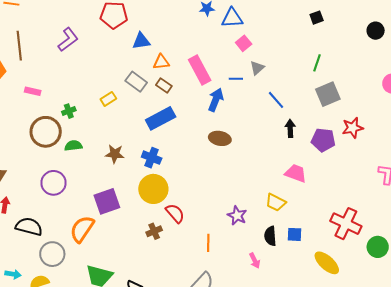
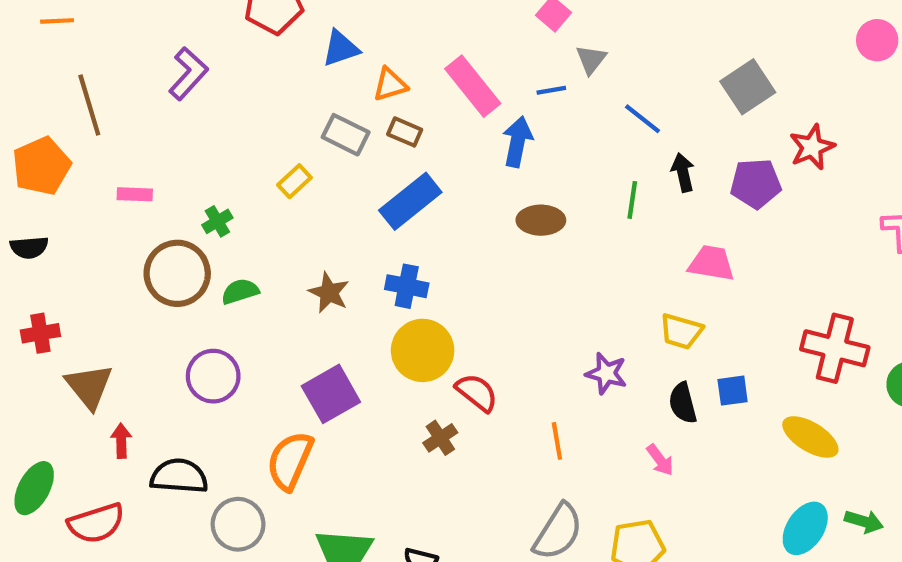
green line: (317, 63) -> (632, 200), moved
brown star: (115, 154) -> (329, 293), turned 30

